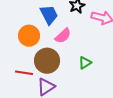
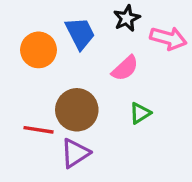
orange circle: (29, 36) -> (39, 50), moved
pink semicircle: (63, 36) -> (125, 68), moved

